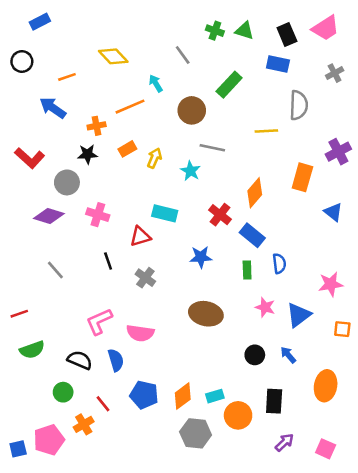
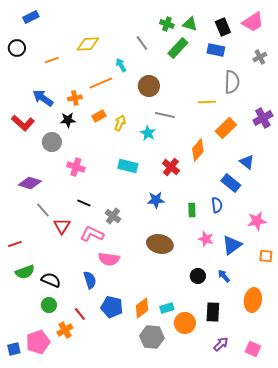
yellow diamond: (113, 56) -> (88, 44), turned -50
green rectangle: (229, 85) -> (178, 48), moved
blue arrow: (53, 108) -> (43, 98), moved
orange rectangle: (302, 177) -> (226, 128), moved, turned 30
blue triangle: (333, 212) -> (247, 162), moved
purple diamond: (49, 216) -> (30, 183), moved
blue rectangle: (252, 235) -> (231, 183), moved
red triangle: (140, 236) -> (62, 226), moved, turned -42
black line: (108, 261) -> (84, 203), turned -48
pink L-shape: (99, 321) -> (92, 234), moved, turned 50
black semicircle: (80, 360) -> (51, 280), moved

